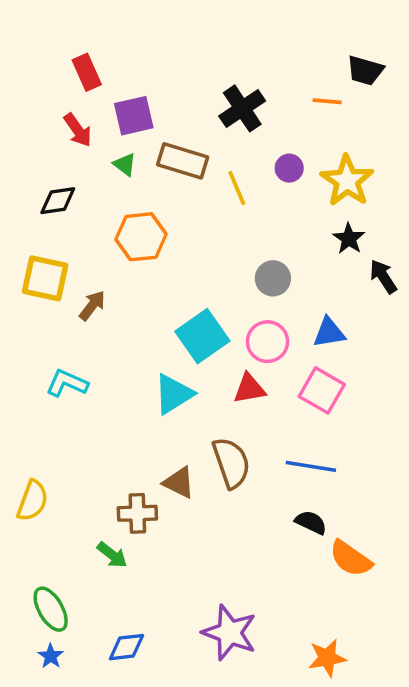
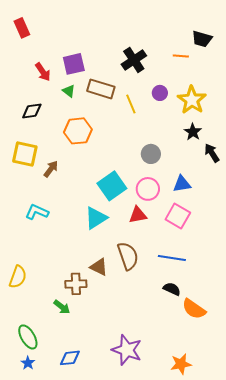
red rectangle: (87, 72) -> (22, 28), moved

